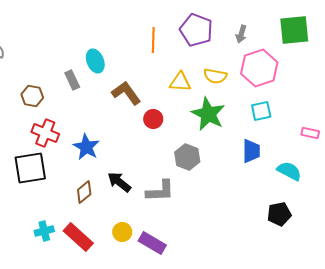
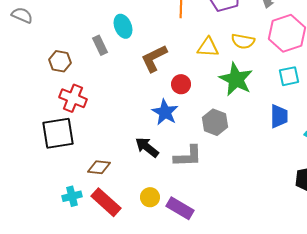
brown L-shape: (126, 93) -> (154, 58), turned -80
blue star: (86, 147) -> (165, 112), moved
brown diamond: (84, 192) -> (99, 167), moved, turned 45

